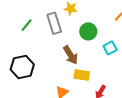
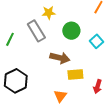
brown arrow: (71, 55) -> (60, 58), turned -30

